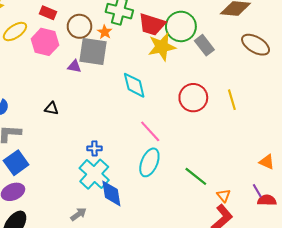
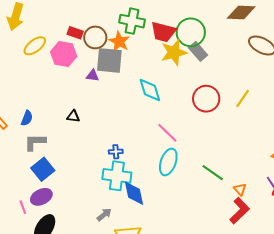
red rectangle: (48, 13) -> (75, 33), moved
orange star: (105, 32) -> (119, 41), size x1.5
gray rectangle: (204, 45) -> (198, 51), moved
yellow line: (232, 100) -> (243, 99), turned 54
cyan cross: (94, 174) -> (117, 176), turned -32

